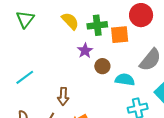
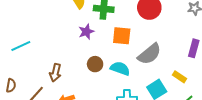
orange square: (120, 35) -> (122, 36), moved
brown circle: (102, 66) -> (95, 64), moved

